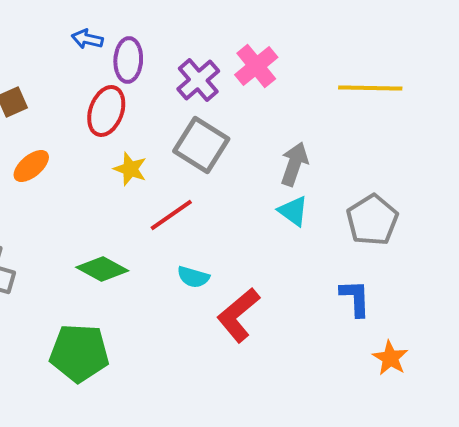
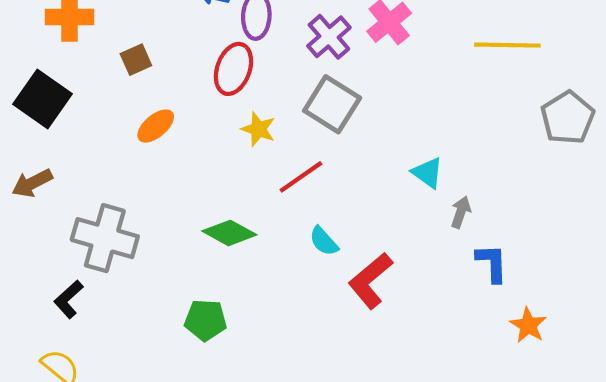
gray arrow: (294, 164) -> (461, 212), moved, size x0.7
gray pentagon: (372, 220) -> (568, 118), moved
cyan semicircle: (193, 277) -> (324, 241), turned 32
green pentagon: (79, 353) -> (205, 320), size x0.7

